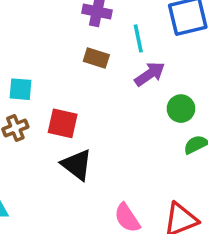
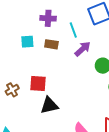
cyan square: (20, 89) -> (27, 42), moved
black triangle: (77, 165) -> (49, 105), turned -42

